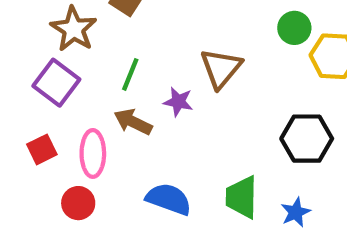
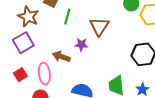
green line: (130, 74) -> (67, 17), moved
purple square: (56, 83) -> (23, 43), turned 30

